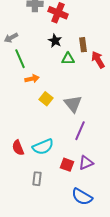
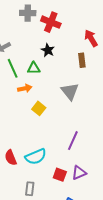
brown rectangle: (83, 45) -> (82, 60), moved
green triangle: (68, 59) -> (34, 68), moved
red arrow: (98, 60) -> (91, 38), moved
gray triangle: (73, 104) -> (70, 91), moved

